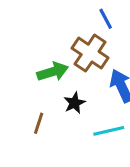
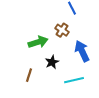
brown cross: (90, 53) -> (62, 30), size x0.6

